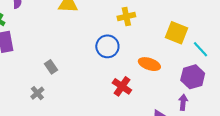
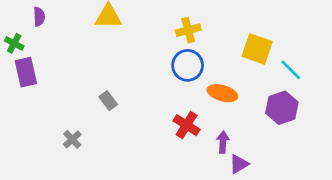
blue circle: (107, 46) -> (188, 65), moved
gray rectangle: (51, 67) -> (108, 101), moved
purple arrow: (183, 102) -> (223, 142), moved

